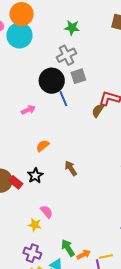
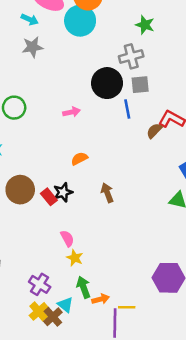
blue line: (63, 99) -> (127, 109), moved
red rectangle: (16, 182) -> (49, 197), moved
yellow star: (35, 225) -> (75, 258), moved

